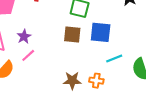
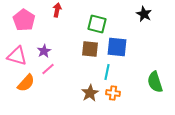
cyan line: (114, 59) -> (107, 72), moved, turned -56
brown star: (72, 81) -> (90, 93), turned -30

